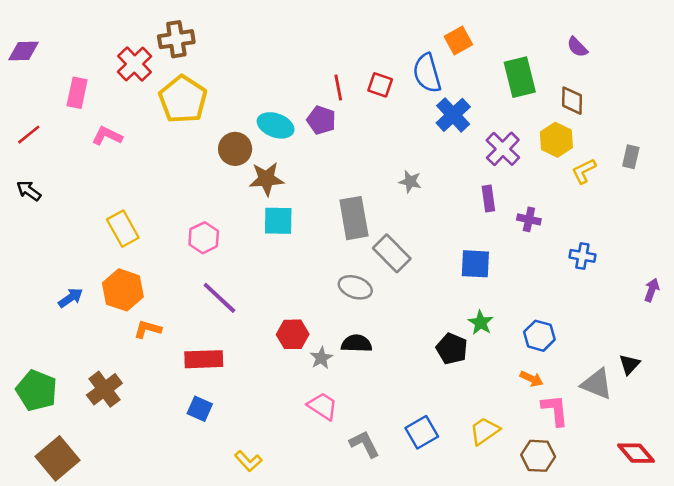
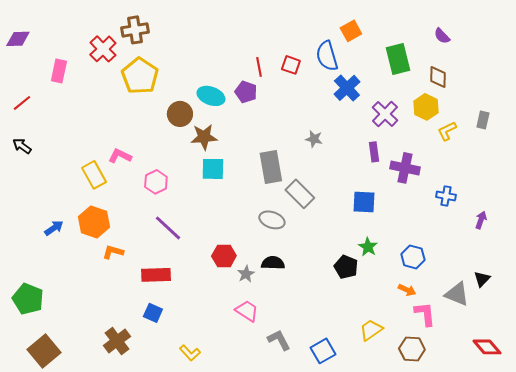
pink L-shape: (107, 136) -> (120, 156), moved
purple cross: (529, 219) -> (405, 168), size x1.6
purple arrow: (652, 290) -> (481, 220), moved
brown cross: (104, 389) -> (117, 341), moved
blue square: (422, 432) -> (323, 351), moved

